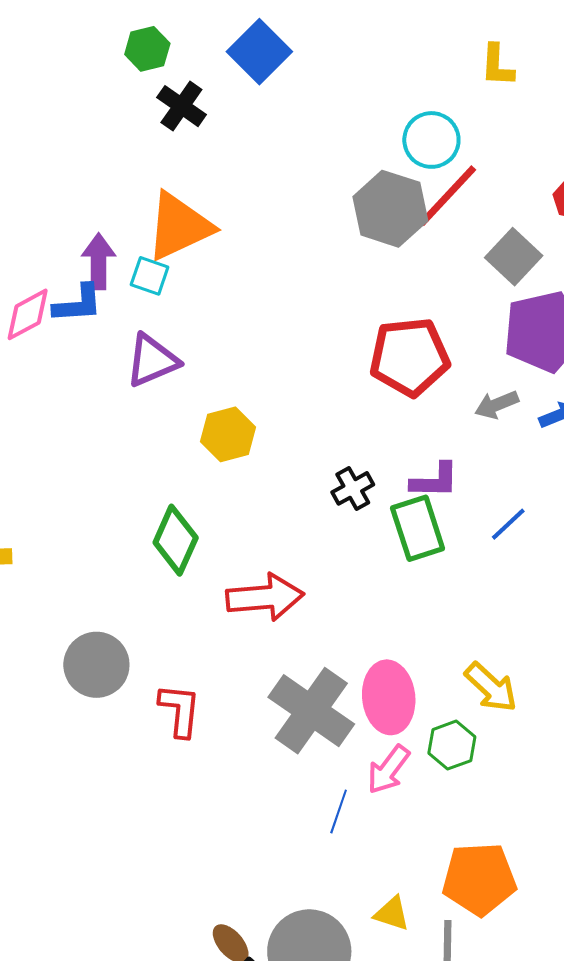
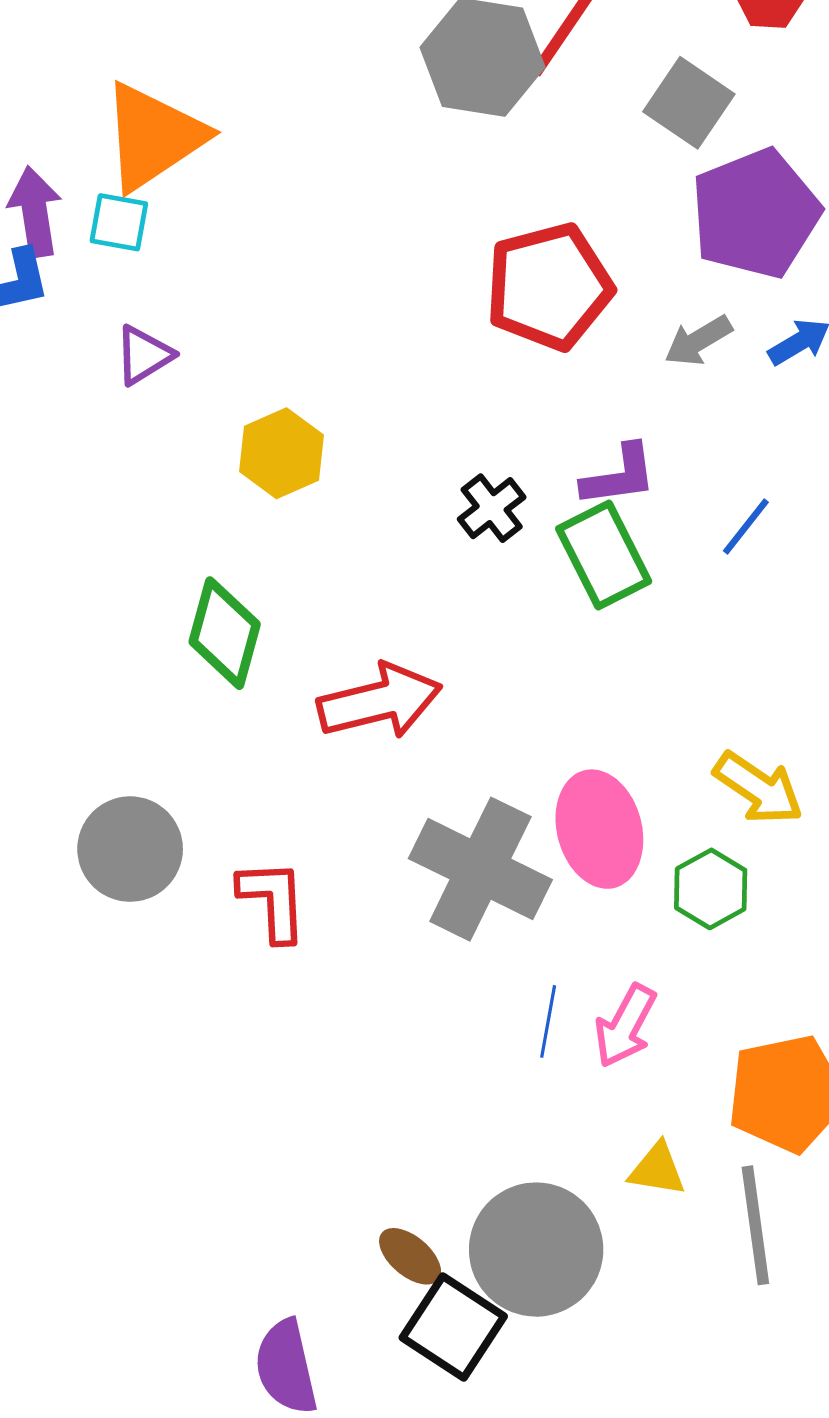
purple triangle: (152, 360) -> (144, 355), size x0.7
pink arrow: (388, 770) -> (625, 1026), moved

